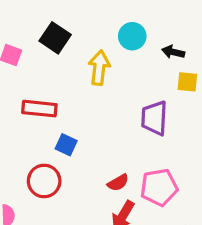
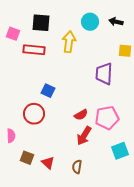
black square: (55, 38) -> (41, 23), turned -30
black arrow: (173, 52) -> (116, 22), moved
red rectangle: (39, 109) -> (34, 50), moved

